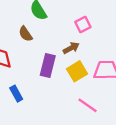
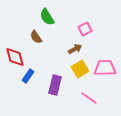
purple rectangle: (48, 65) -> (55, 85), moved
blue rectangle: (16, 94) -> (28, 76), moved, turned 64

